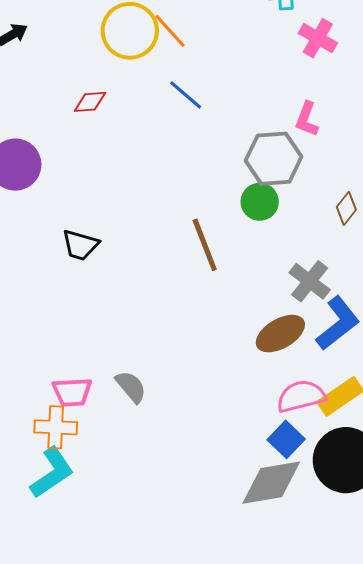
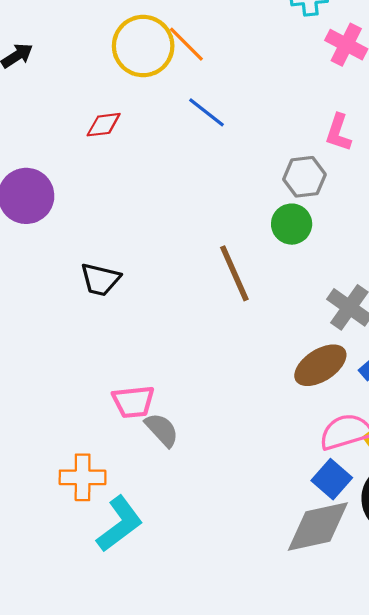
gray hexagon: (274, 159) -> (304, 177), size x0.7
pink trapezoid: (72, 392) -> (133, 402), moved
cyan L-shape: (52, 473) -> (120, 524), moved

